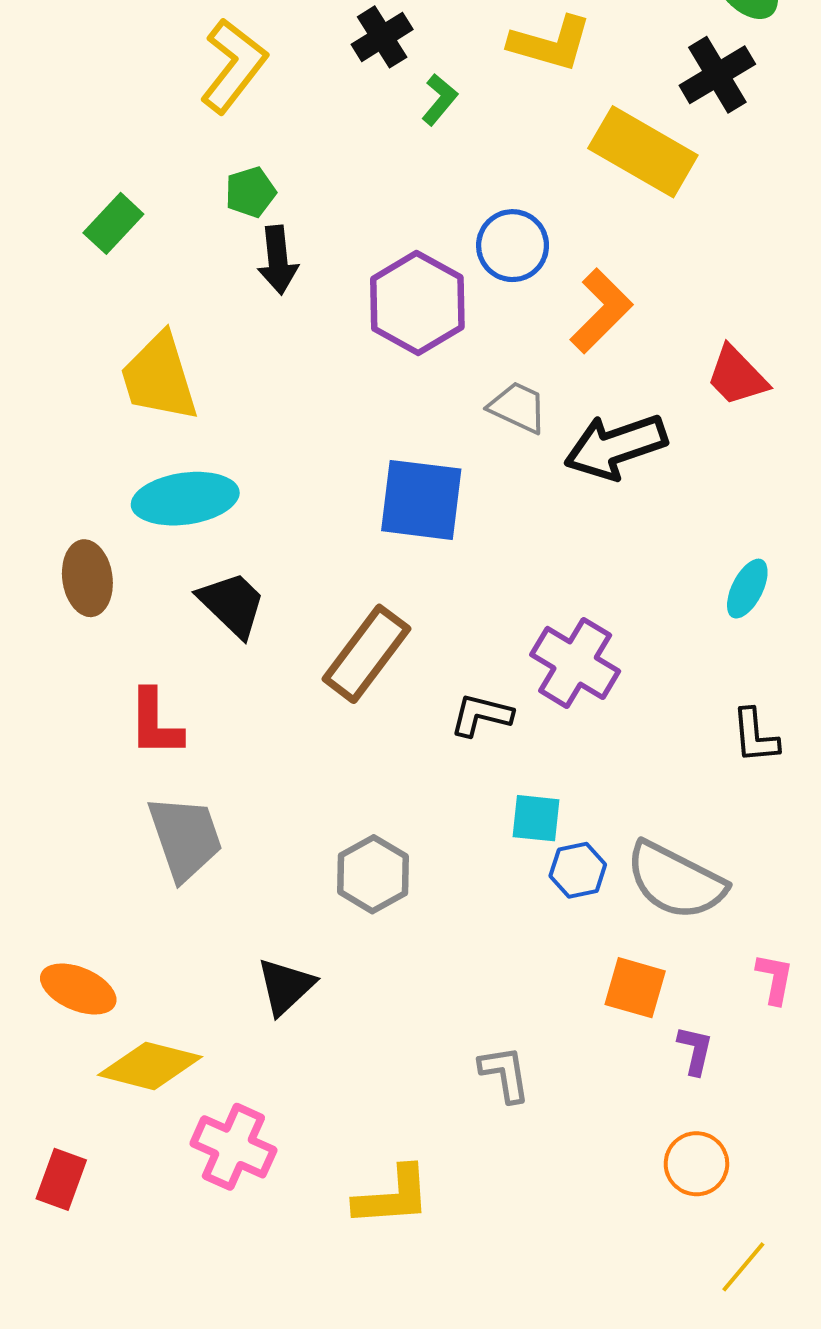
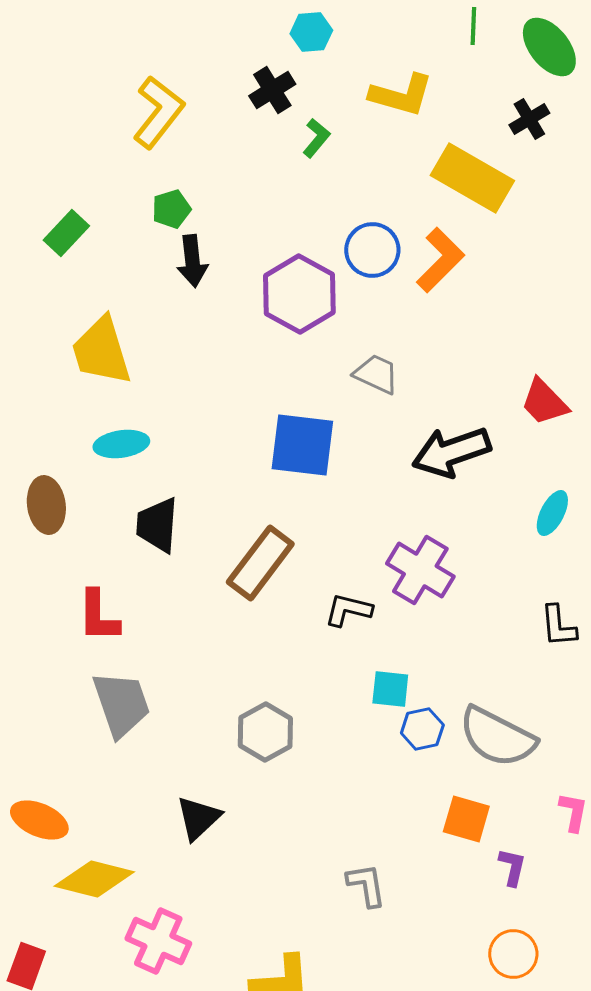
black cross: (717, 75) -> (529, 119), size x0.7
orange L-shape: (601, 311) -> (440, 260), moved
red trapezoid: (737, 376) -> (544, 402), moved
black arrow: (616, 446) -> (451, 452), moved
cyan ellipse: (185, 499) -> (121, 444), size x0.7
black trapezoid: (232, 604) -> (157, 525), turned -130

